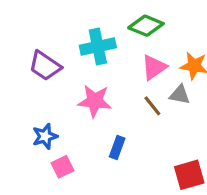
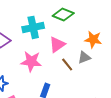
pink triangle: (154, 67) -> (57, 44), moved
gray triangle: (180, 95) -> (84, 57), turned -32

